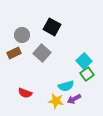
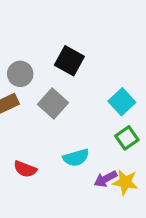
cyan square: (84, 61) -> (122, 102), moved
cyan semicircle: (66, 86) -> (76, 158), moved
yellow star: (56, 101) -> (125, 182), moved

